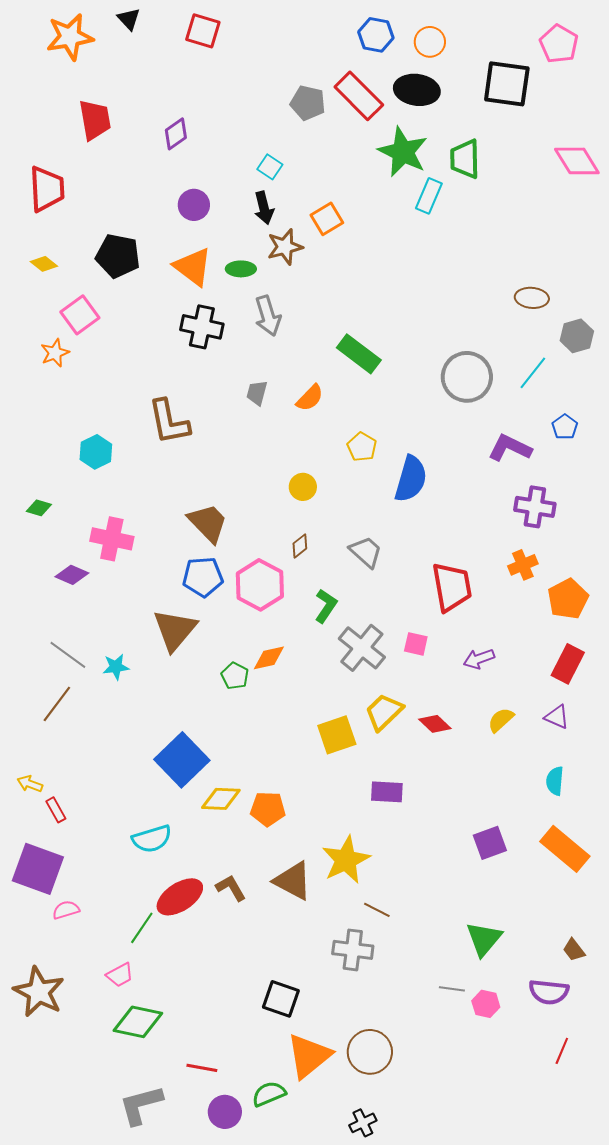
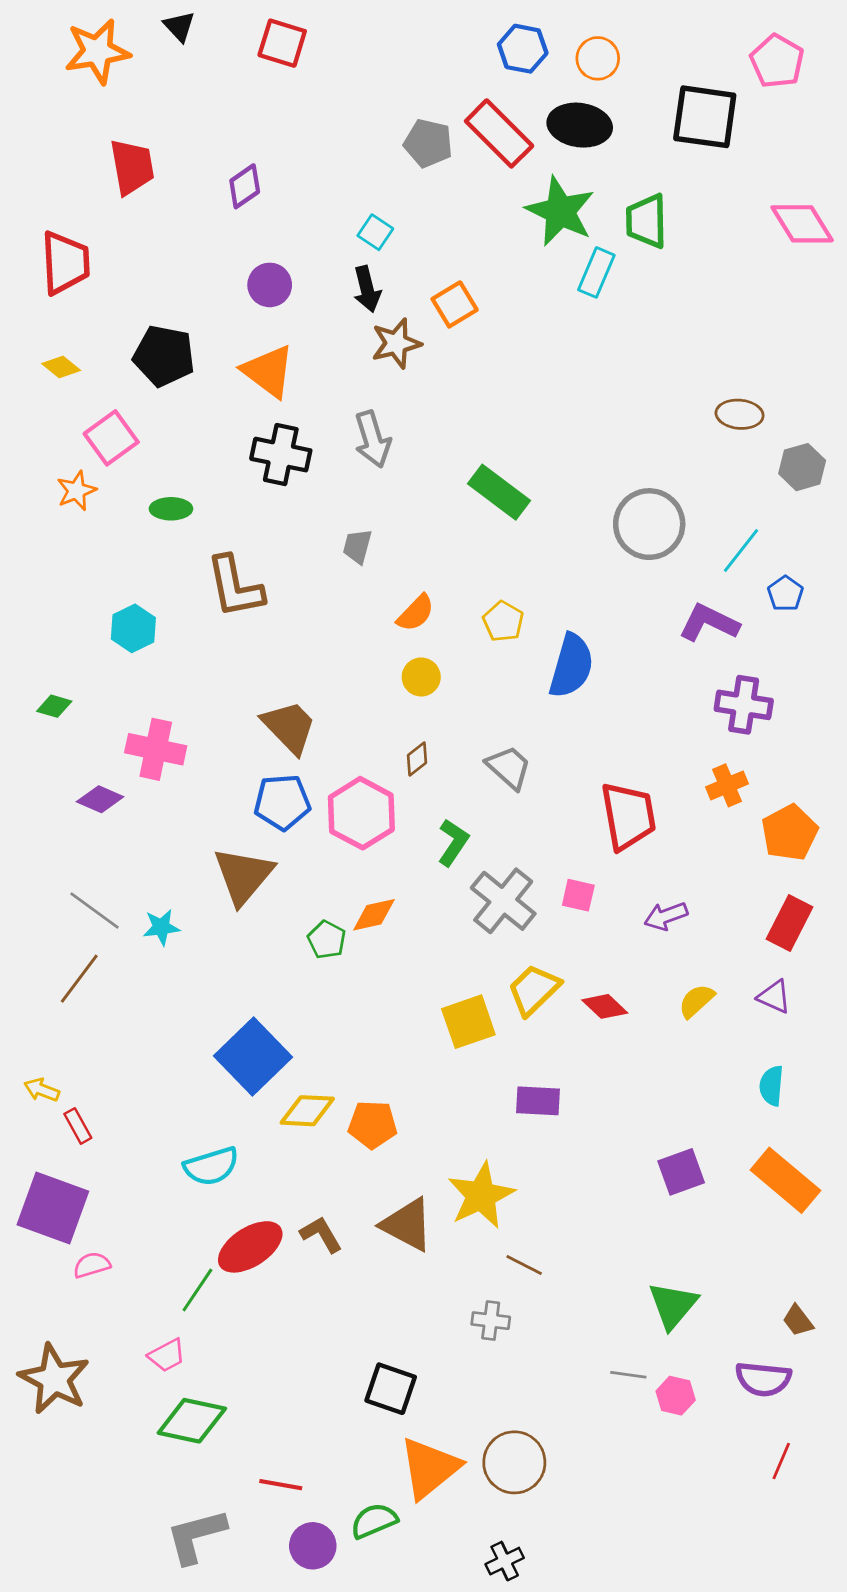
green ellipse: (241, 269) -> (171, 509), moved
cyan line: (533, 373) -> (741, 550), moved
orange semicircle: (310, 398) -> (416, 613), moved
gray cross: (353, 950) -> (491, 1321), size x0.7

